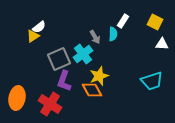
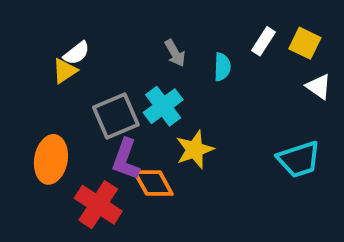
white rectangle: (123, 21) -> (264, 41), moved
gray arrow: (95, 37) -> (175, 53), moved
white triangle: (162, 44) -> (319, 87), turned 32
orange diamond: (92, 90) -> (153, 183), moved
orange ellipse: (17, 98) -> (51, 159), moved

